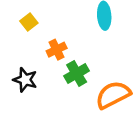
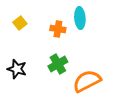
orange cross: (57, 50) -> (58, 29), moved, turned 35

